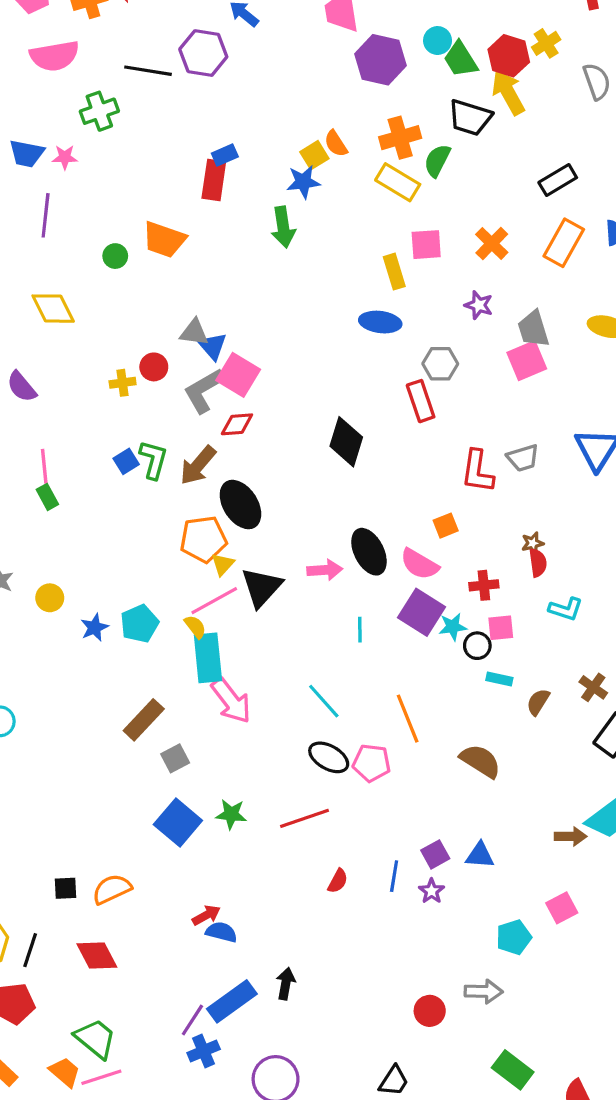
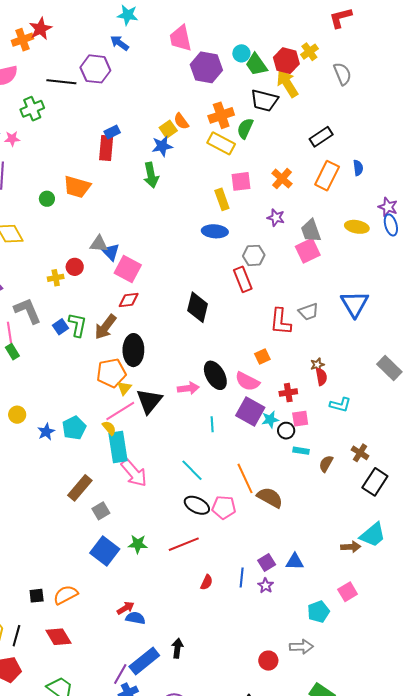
gray L-shape: (204, 391) -> (28, 311), moved, turned 100
black ellipse: (240, 505) -> (133, 350), turned 36
brown semicircle: (480, 761) -> (270, 498), moved

